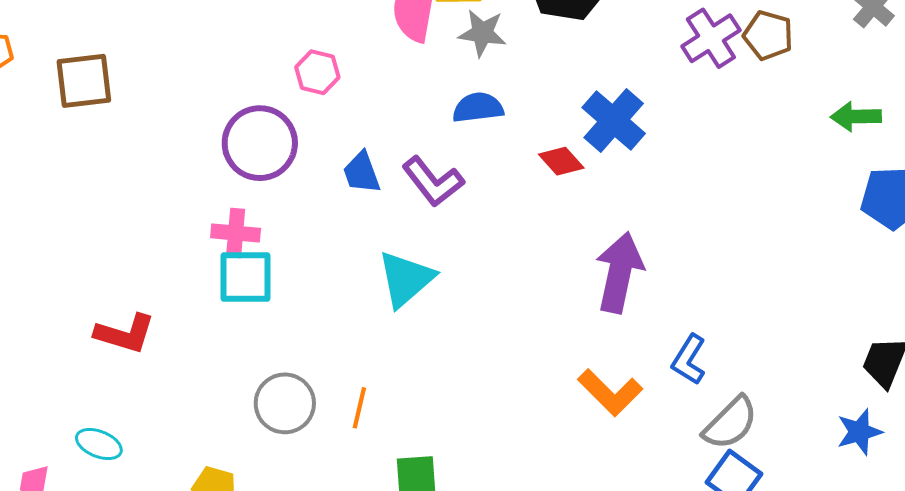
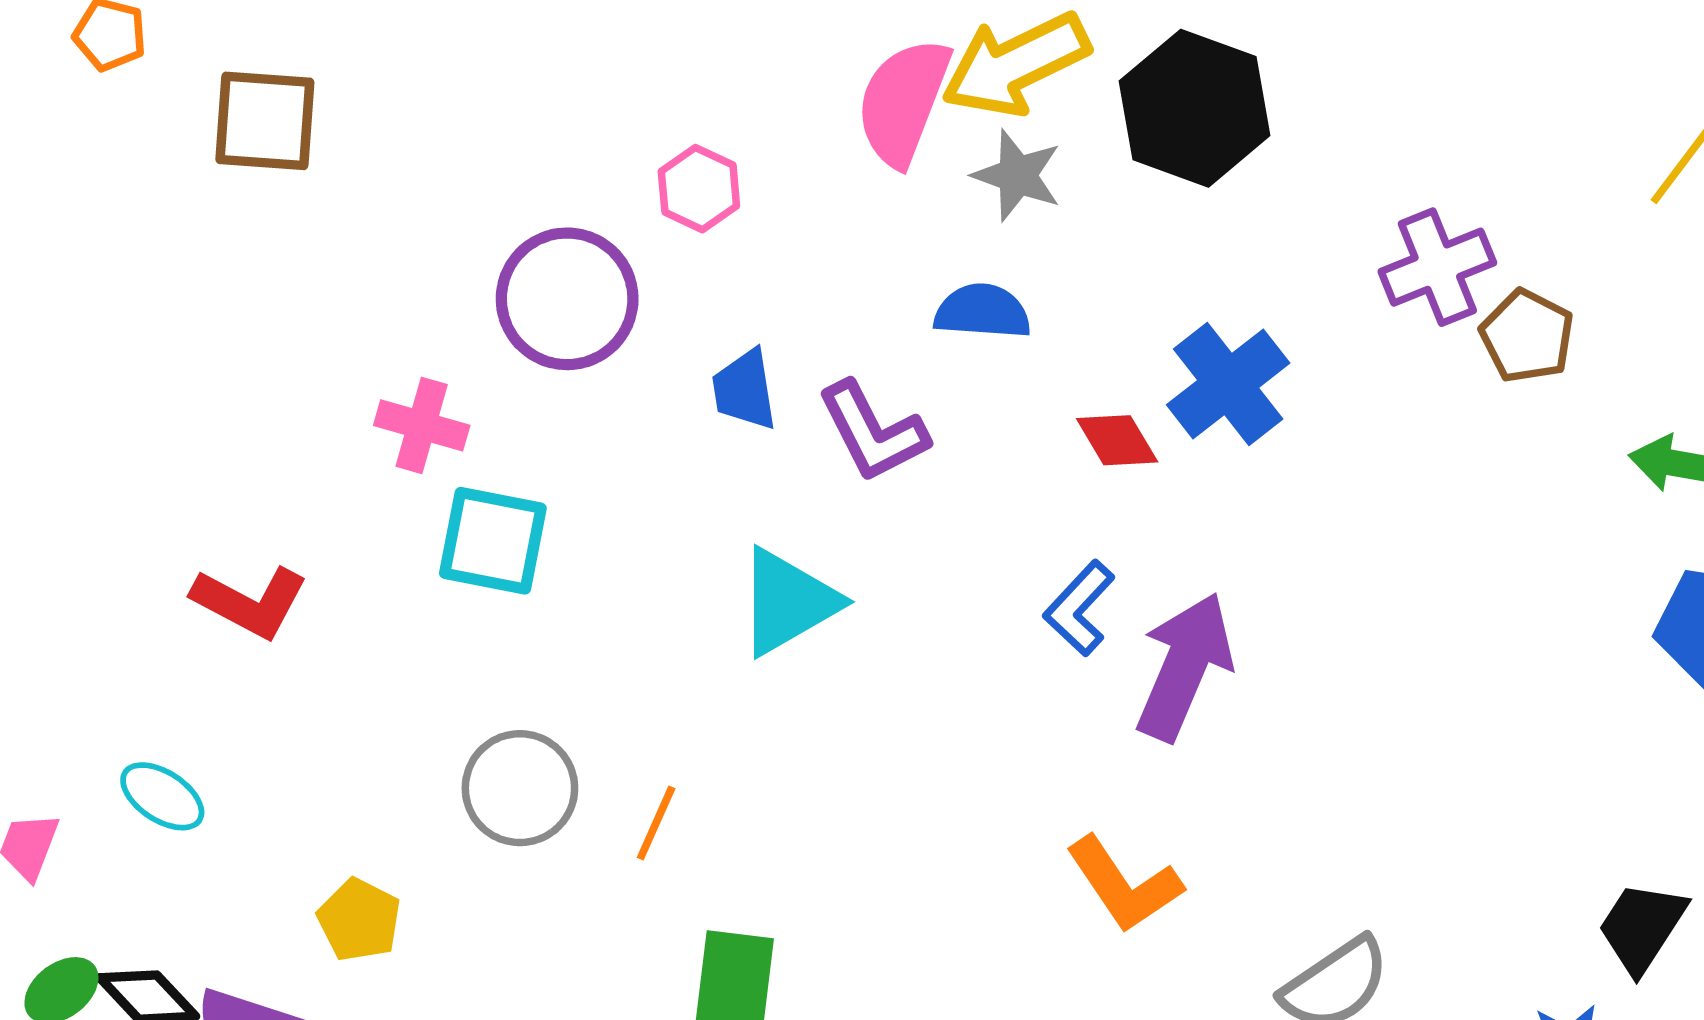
brown pentagon: (768, 35) -> (1527, 336), moved
pink cross: (236, 233) -> (422, 425), moved
blue L-shape: (689, 360) -> (1079, 608), moved

